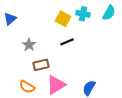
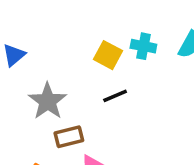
gray star: (29, 45) -> (48, 101), size x1.5

